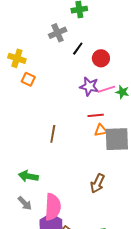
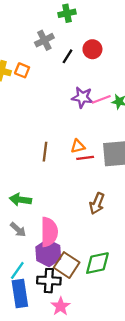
red circle: (101, 58) -> (92, 49), moved
orange square: (28, 79) -> (22, 70), moved
red line: (96, 115) -> (85, 158), moved
orange triangle: (101, 130) -> (78, 146), moved

